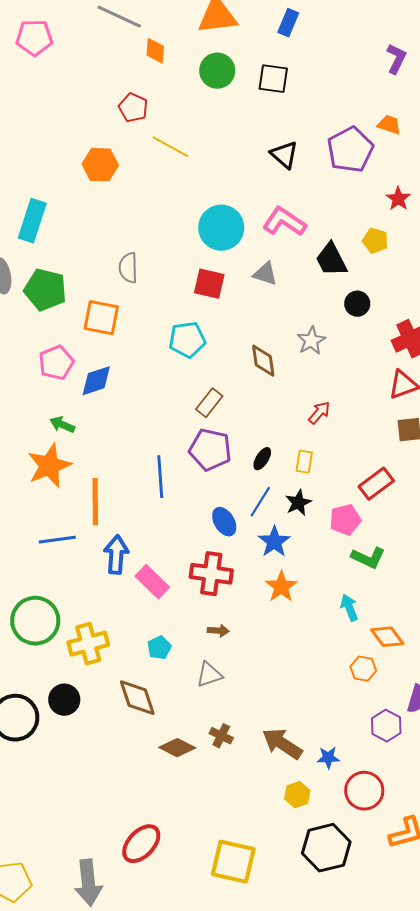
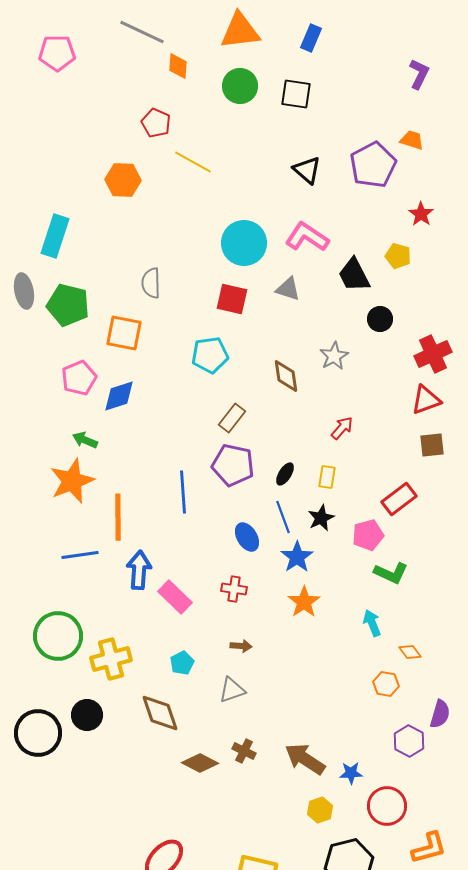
blue line: (260, 502) -> (283, 517), turned -52
red cross: (211, 574) -> (234, 589), size x0.6
orange diamond: (387, 637) -> (410, 652), size x0.7

